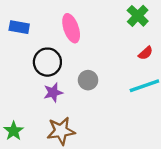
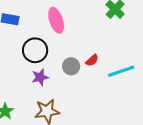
red semicircle: (146, 53) -> (92, 60), moved

